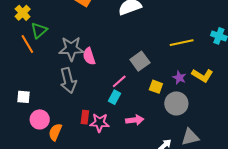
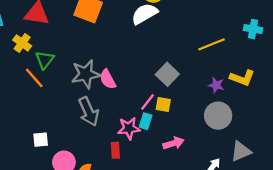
yellow square: (156, 87) -> (163, 104), moved
pink star: (100, 123) -> (129, 128), moved

